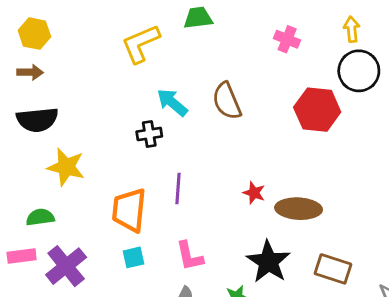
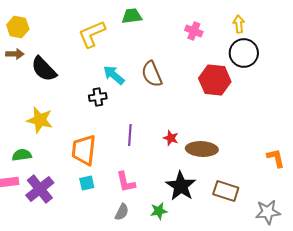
black semicircle: (37, 120) -> (44, 69), moved, turned 52
purple line: (178, 189) -> (130, 135), moved

